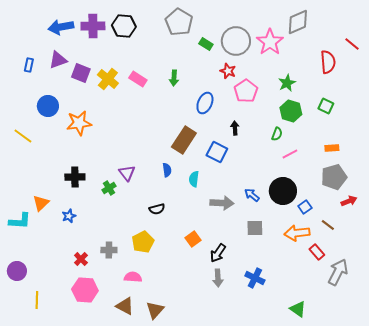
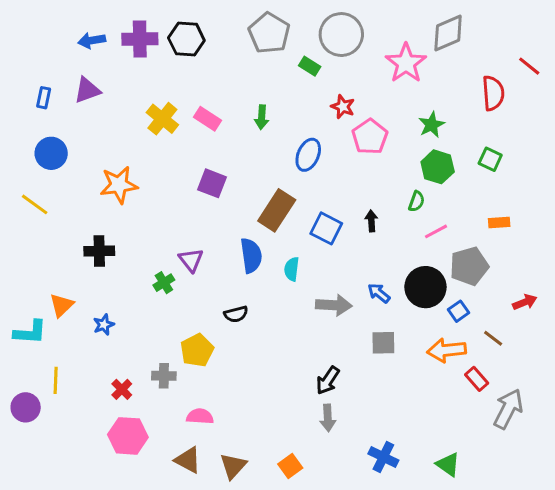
blue arrow: (61, 27) -> (92, 41), size x0.7
gray circle: (236, 41) -> (341, 35), moved
purple square: (81, 73) -> (212, 183), moved
blue circle: (48, 106) -> (51, 153), moved
black arrow: (235, 128) -> (371, 221), moved
blue semicircle: (167, 170) -> (251, 256), size x1.6
black cross: (75, 177) -> (99, 251), moved
gray pentagon: (334, 177) -> (469, 266), moved
orange square: (193, 239) -> (290, 466), moved
yellow pentagon: (143, 242) -> (197, 350), moved
blue cross: (255, 278) -> (383, 457), moved
yellow line: (37, 300) -> (56, 380), moved

